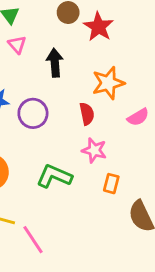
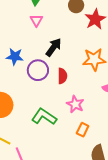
black arrow: (55, 63) -> (54, 47), moved, turned 30
red semicircle: (87, 114) -> (62, 76), moved

